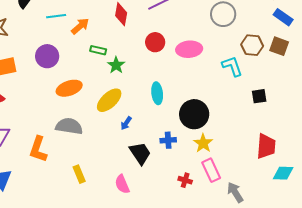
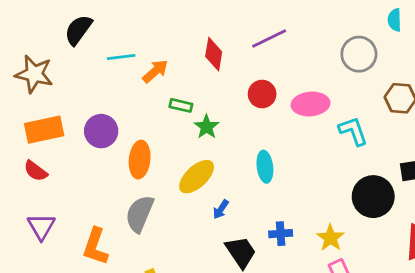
purple circle: (47, 56) -> (101, 131), moved
cyan L-shape: (232, 66) -> (353, 131), moved
orange ellipse: (69, 88) -> (140, 160), turned -65
black circle: (194, 114) -> (373, 197), moved
gray semicircle: (69, 126) -> (140, 214), turned -76

